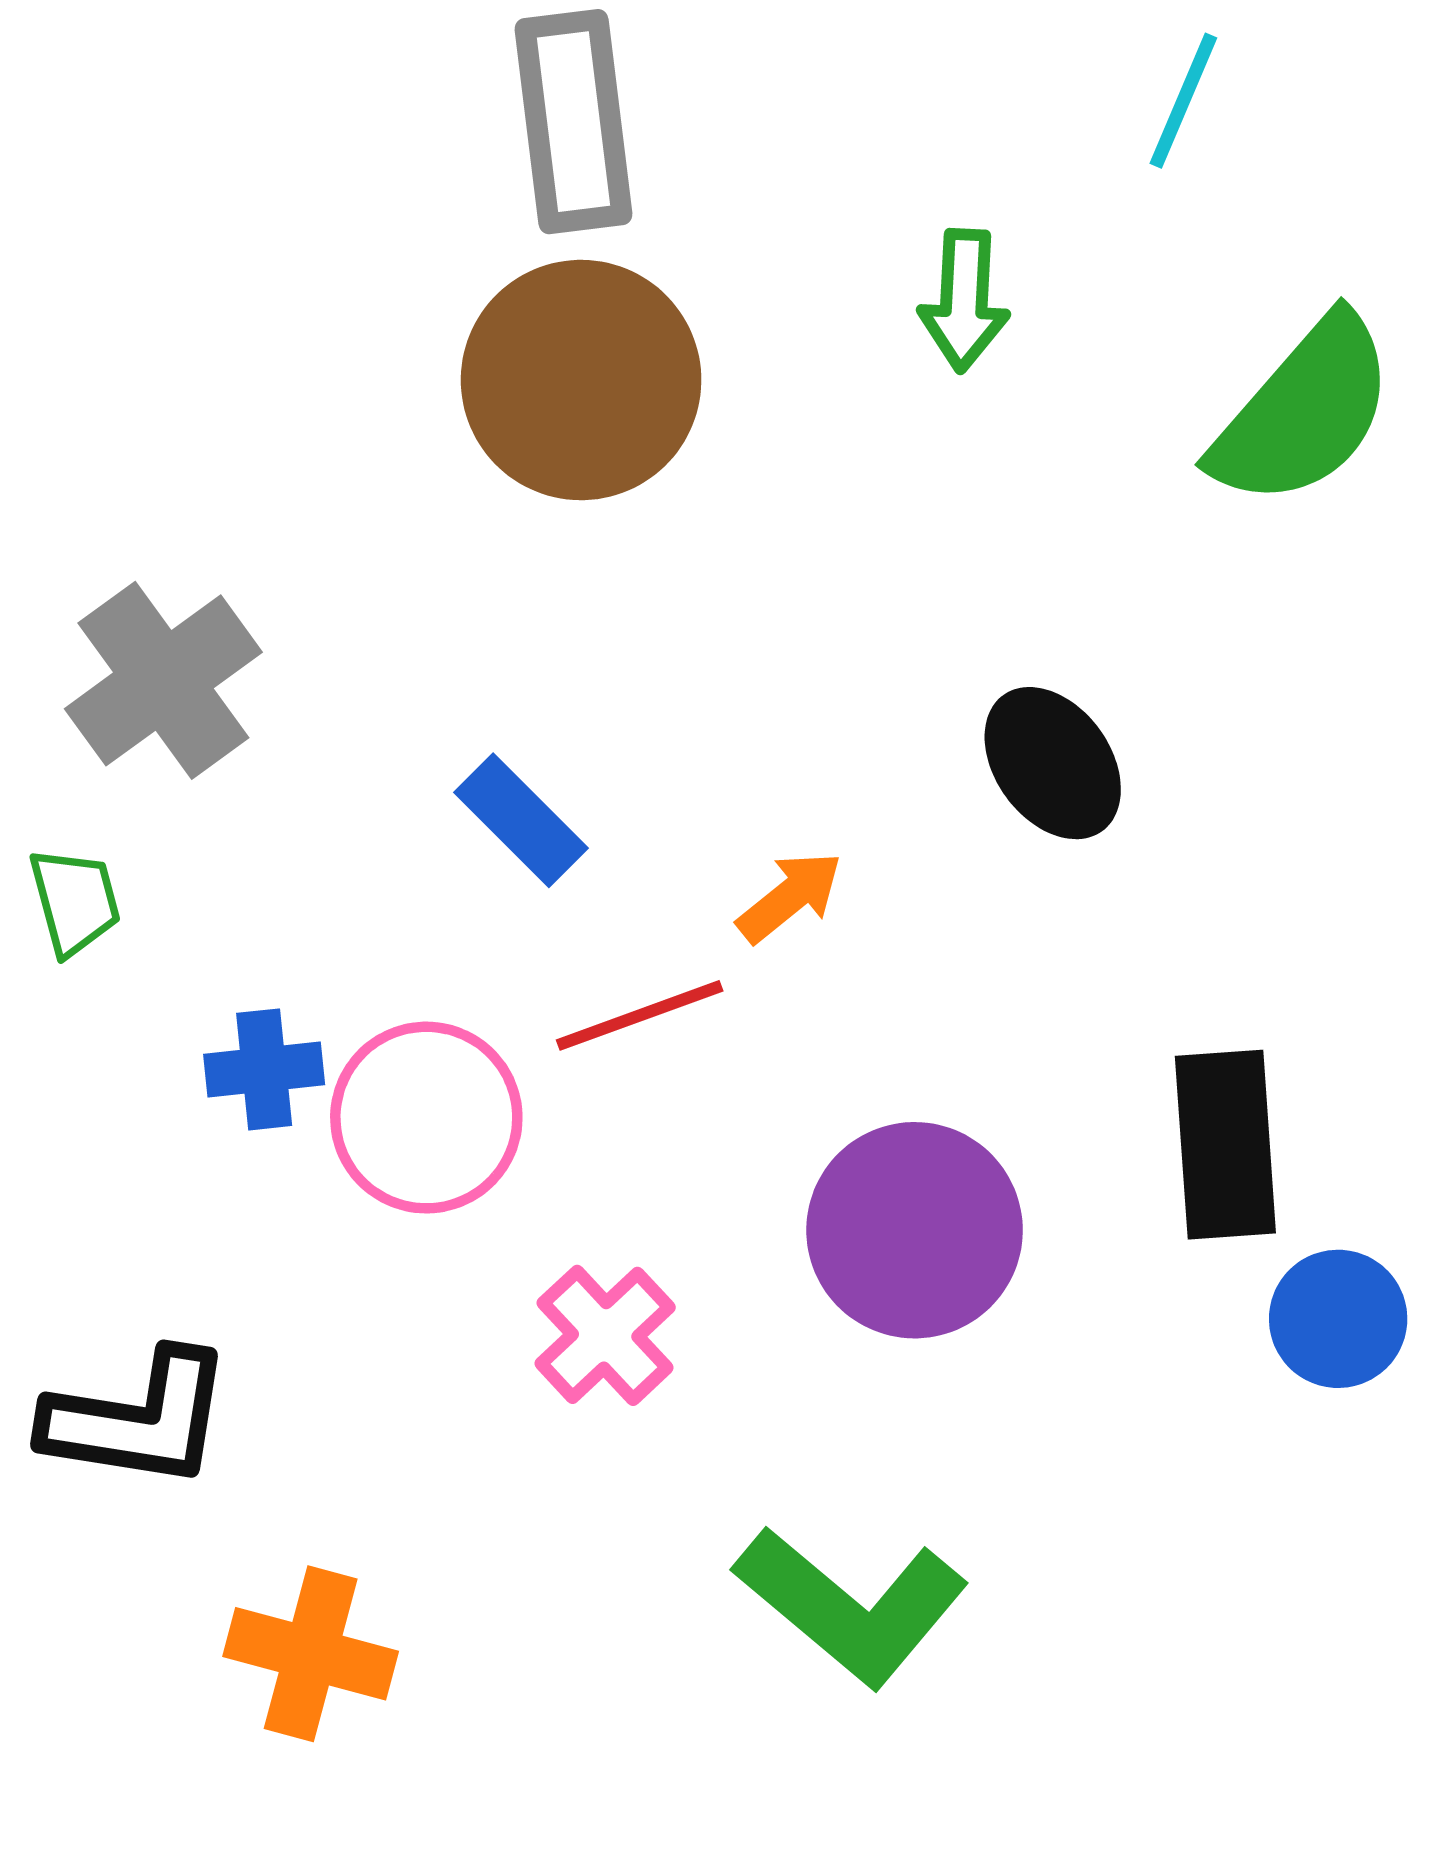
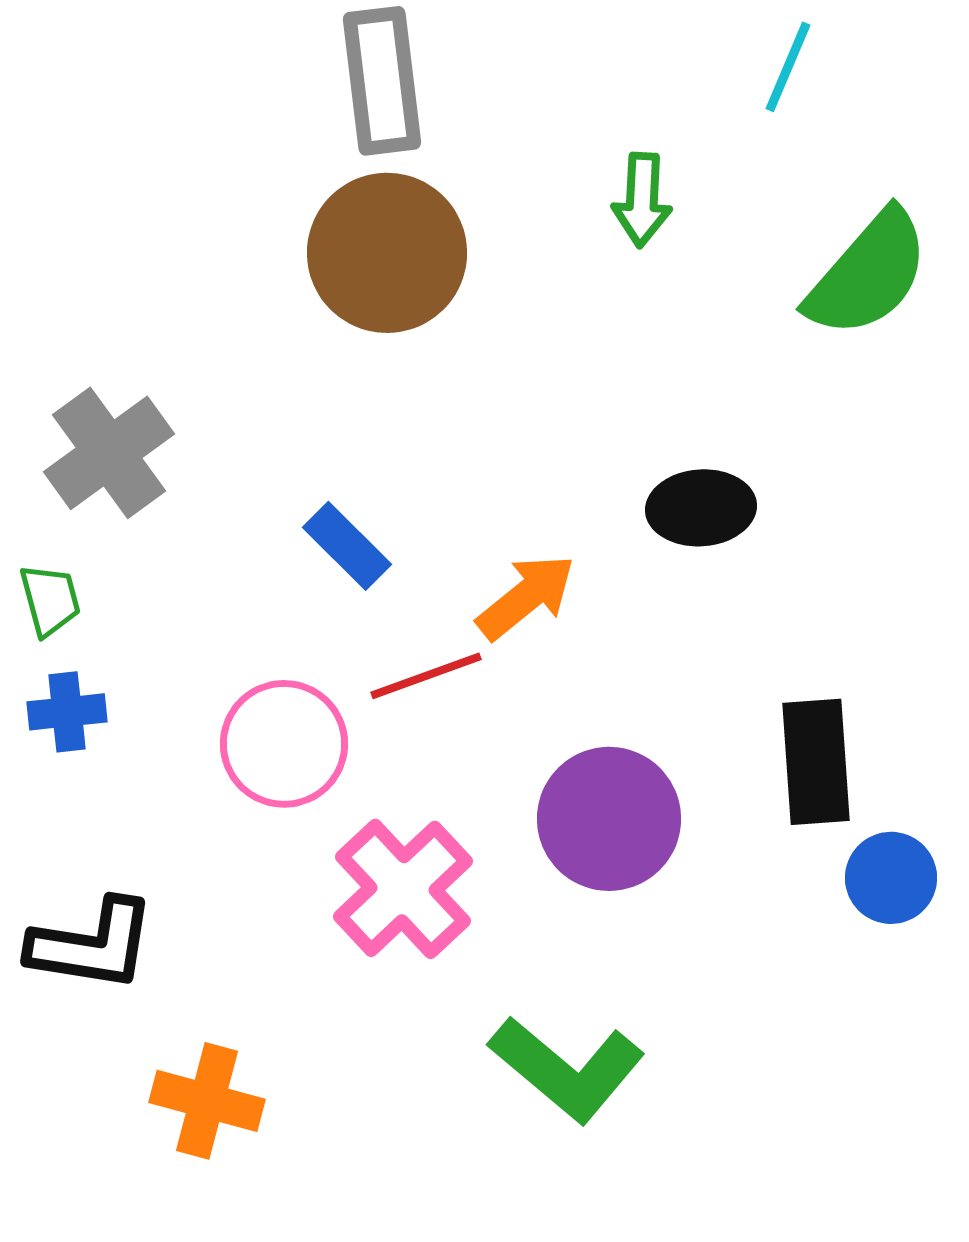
black ellipse: (1053, 763) -> (701, 508), turned -58
orange arrow: (790, 897) -> (526, 597), size x1.4
blue cross: (264, 1069) -> (67, 712), moved
pink cross: (605, 1335) -> (403, 889), size x1.5

